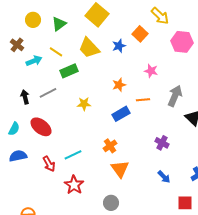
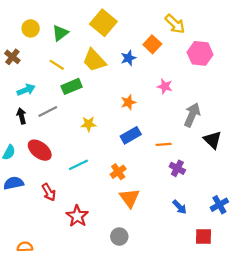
cyan arrow: (34, 61) -> (26, 90), moved
orange line: (143, 100) -> (164, 144), moved
cyan line: (73, 155) -> (78, 165), moved

